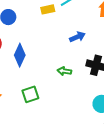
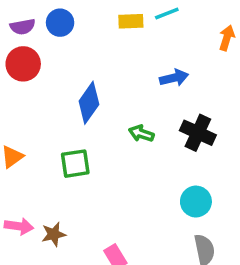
blue diamond: (20, 55) -> (89, 103), moved

